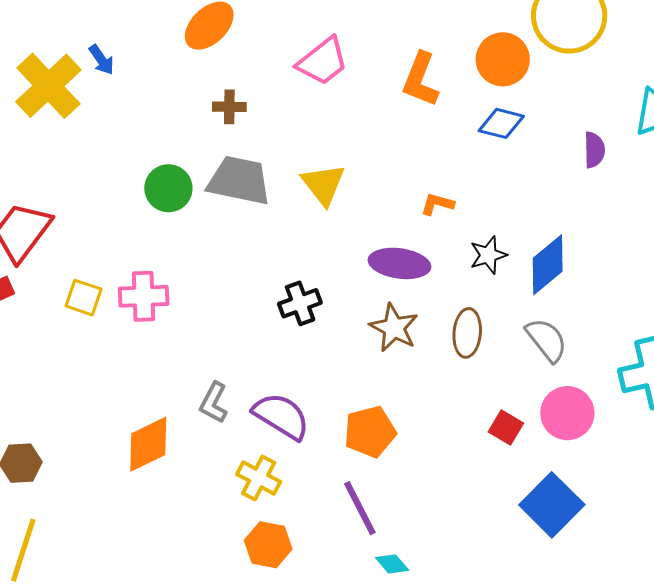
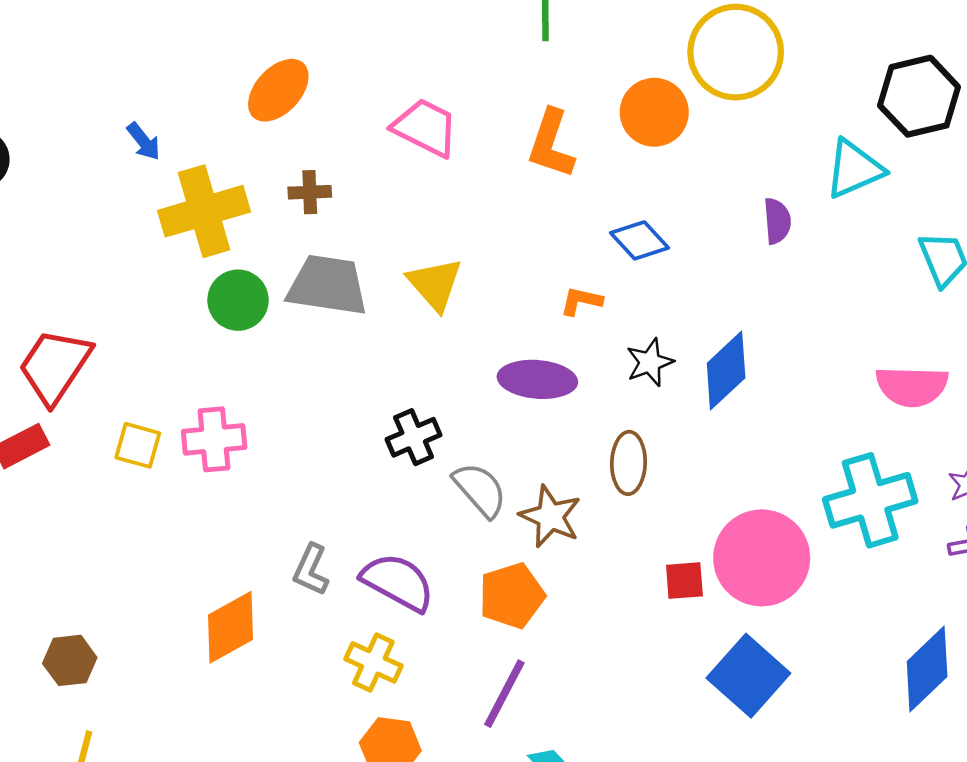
pink trapezoid: (323, 61) -> (425, 128), turned -112
yellow cross: (48, 86) -> (204, 211), moved, turned 30
blue diamond: (501, 123) -> (639, 240), moved, turned 36
brown star: (394, 328) -> (550, 516), moved
gray semicircle: (547, 340) -> (480, 490), moved
pink circle: (567, 413) -> (762, 558), size x1.4
red square: (506, 427) -> (684, 581), turned -32
purple line: (360, 508) -> (504, 694), turned 58

